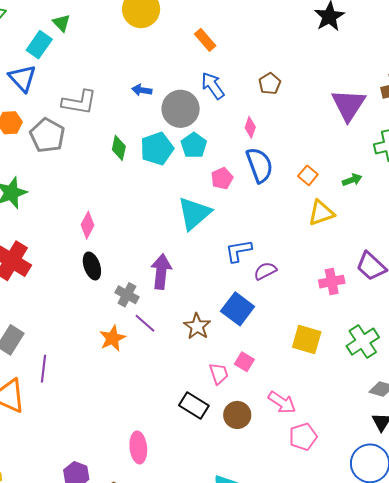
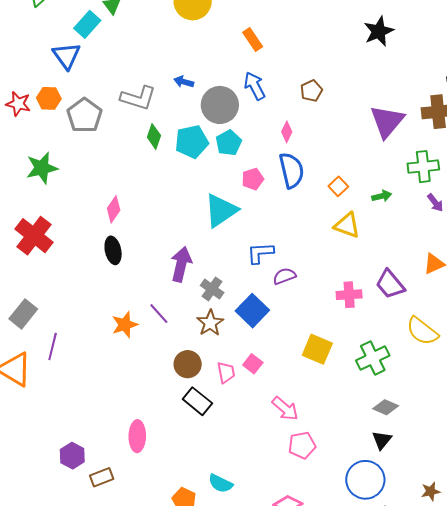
gray L-shape: (79, 102) -> (138, 98), moved
yellow triangle: (321, 213) -> (347, 225), turned 32
gray cross: (127, 295) -> (212, 289), moved
brown circle: (237, 415) -> (188, 364), moved

